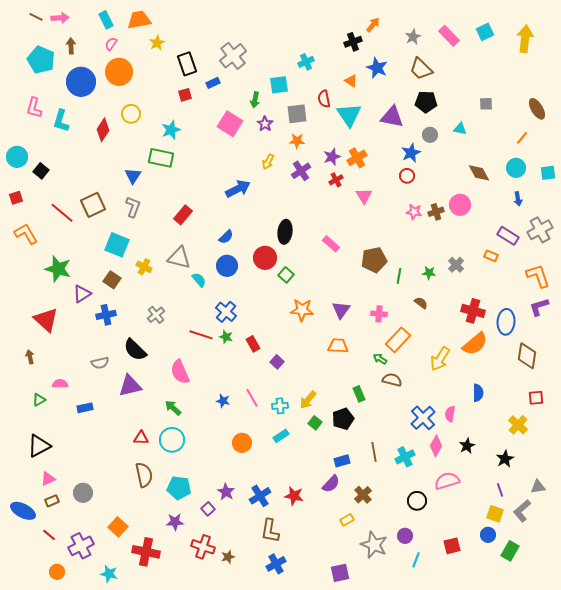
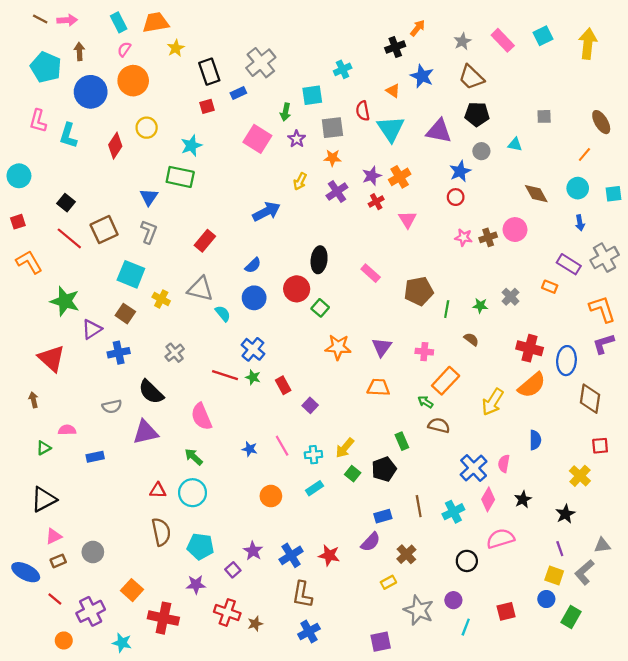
black square: (41, 171) -> (66, 203), moved

